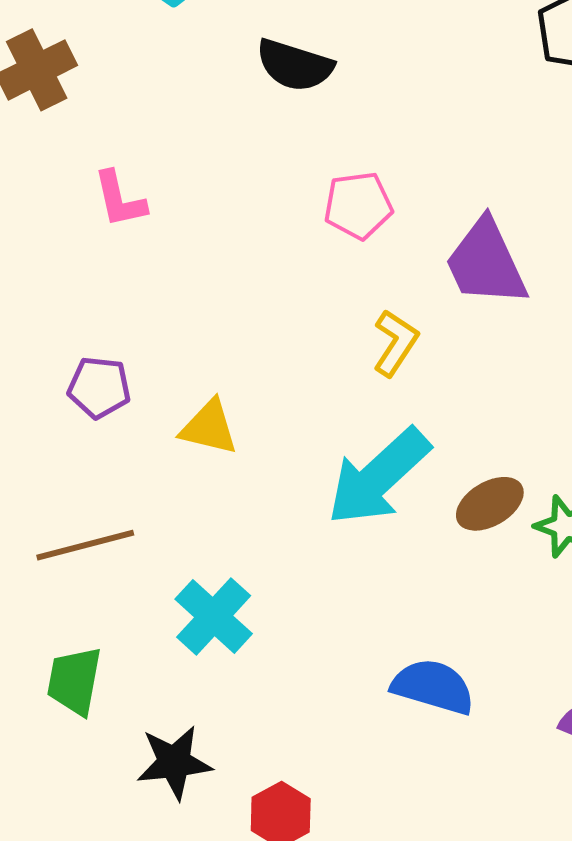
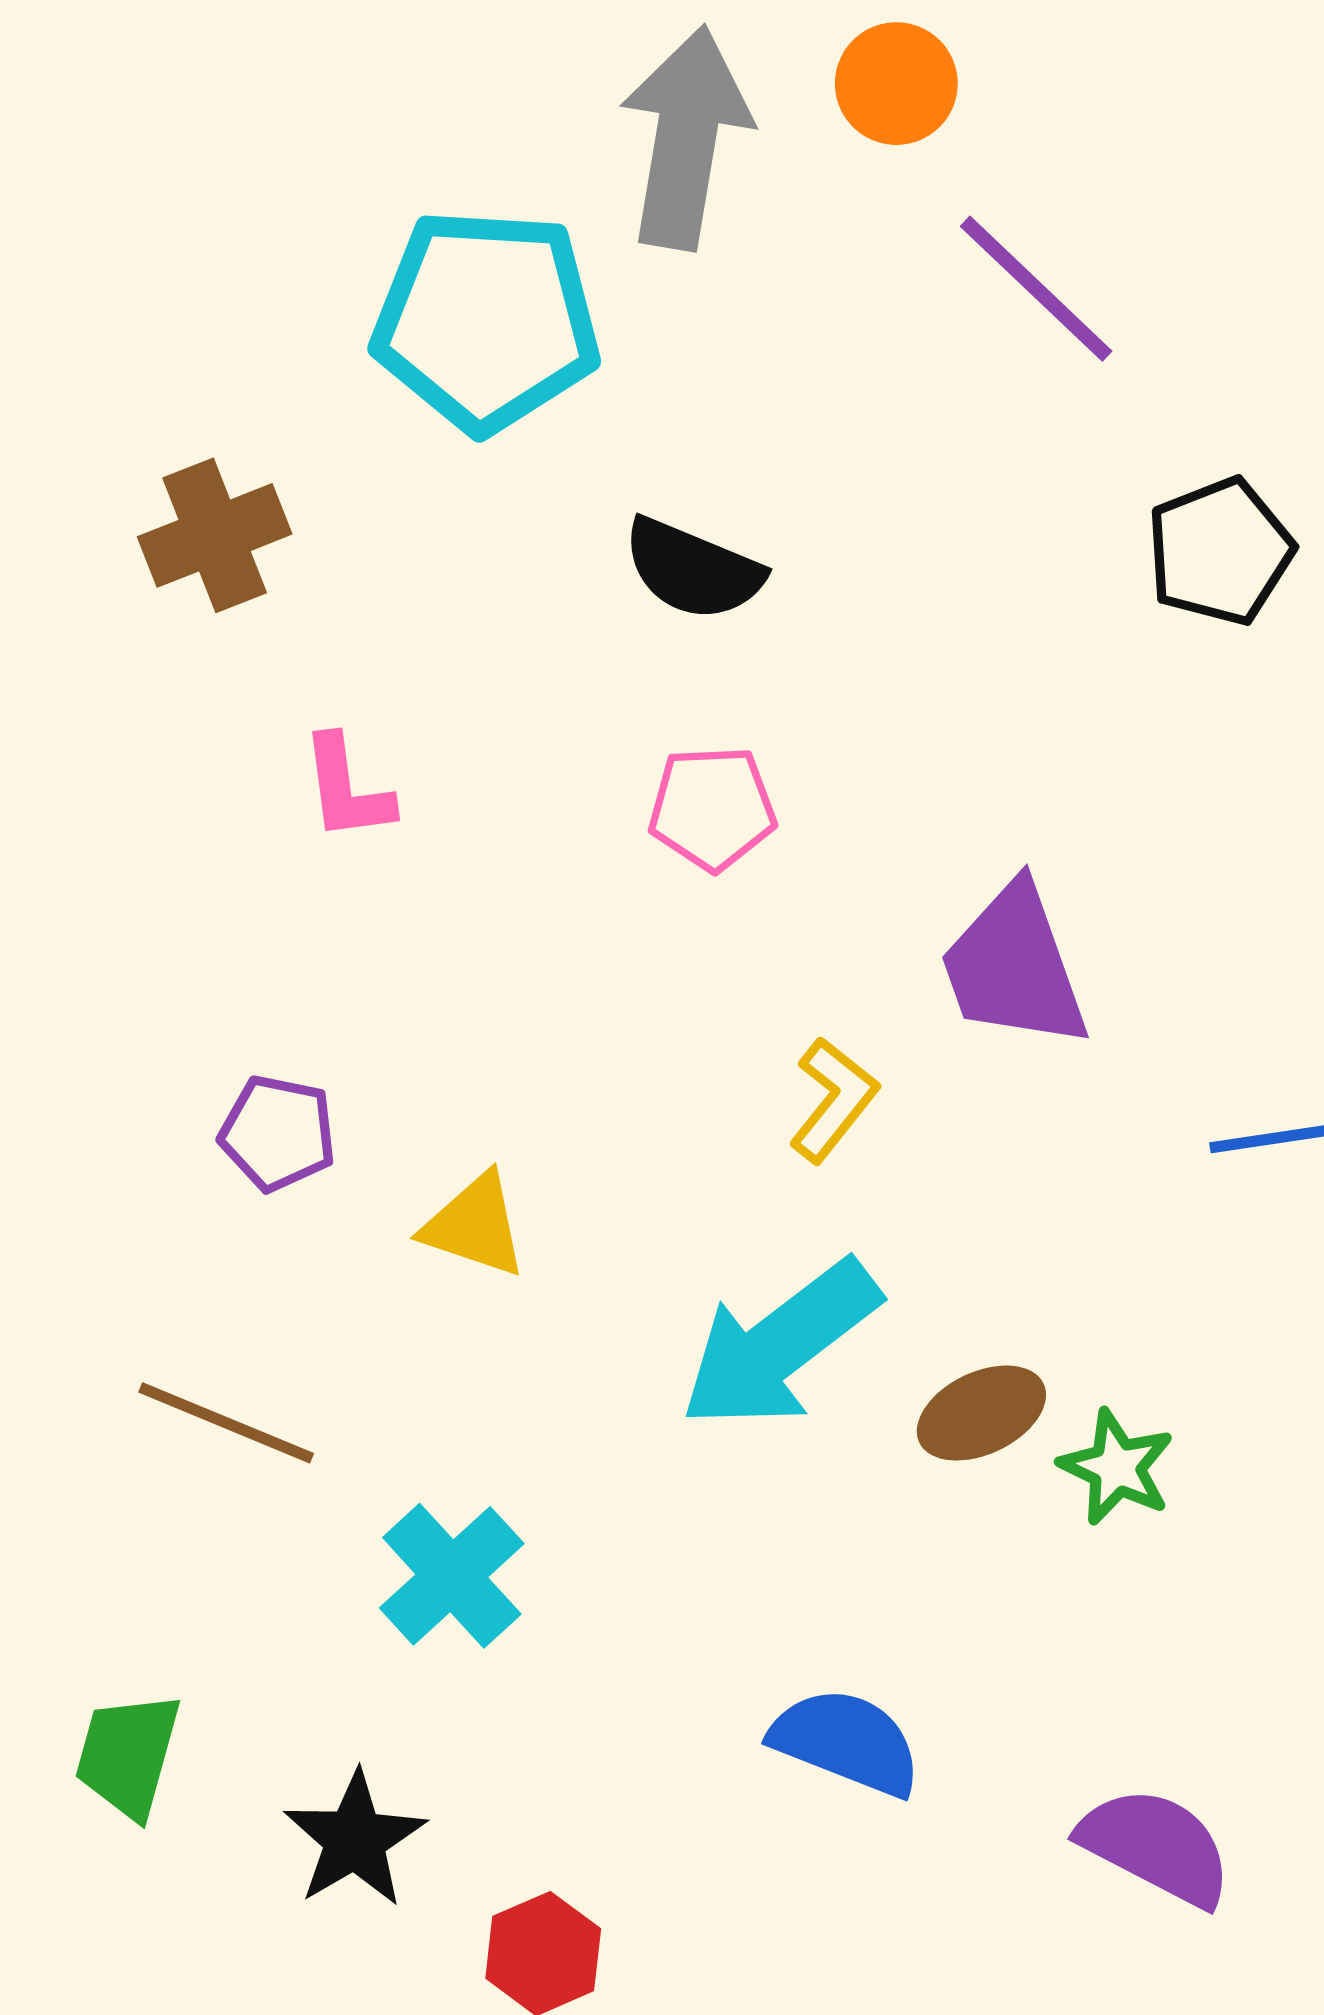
pink pentagon: (358, 205) -> (712, 808), moved
brown line: (85, 545) -> (226, 1423), turned 32
green trapezoid: (74, 681) -> (128, 1755), moved
black star: (174, 762) -> (355, 1839), turned -30

